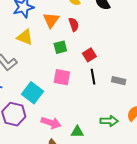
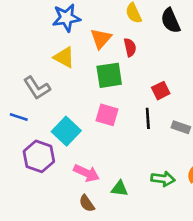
green square: (60, 47) -> (109, 75), size x1.5
red square: (89, 55) -> (161, 91), moved

